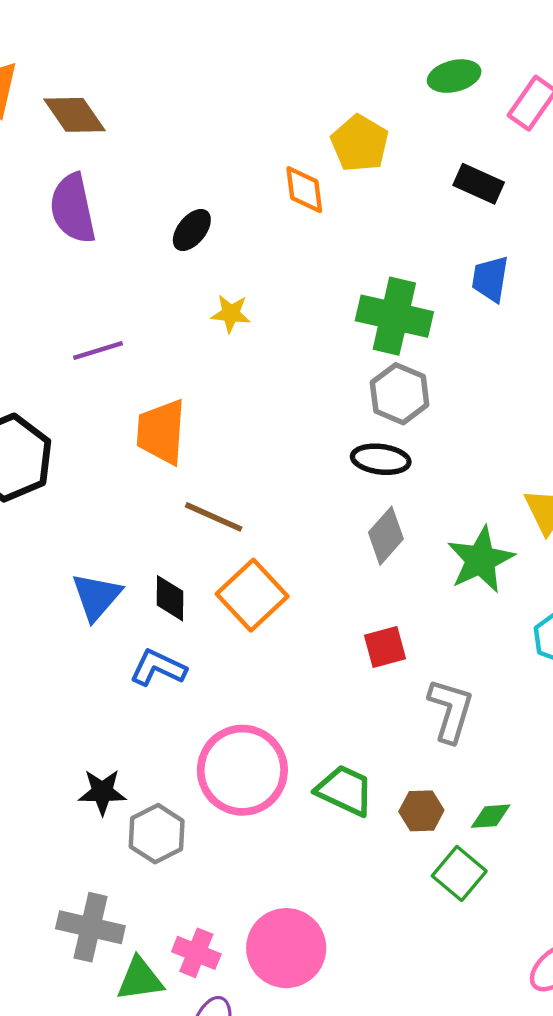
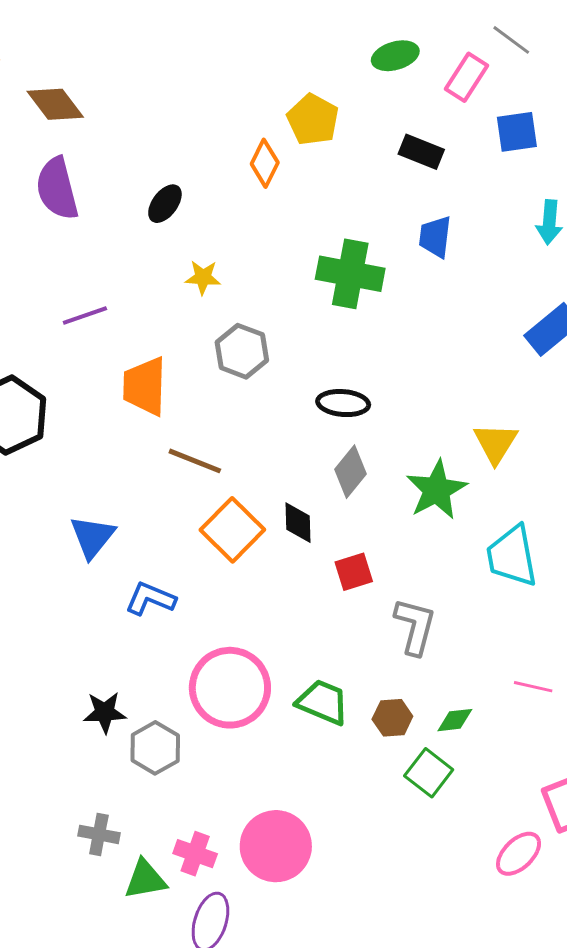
orange diamond: (304, 190) -> (265, 163), turned 36
gray hexagon: (400, 394) -> (242, 351), moved
black diamond: (170, 598) -> (298, 523), moved
gray cross: (90, 927) -> (99, 834), size x0.7

